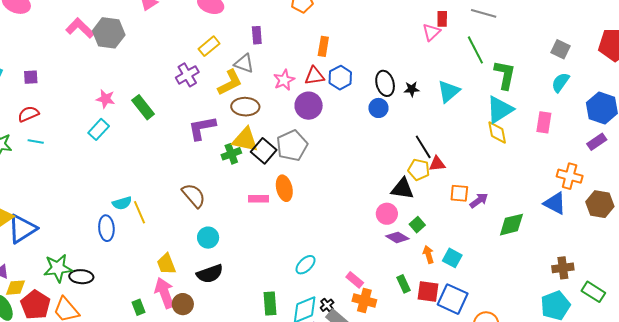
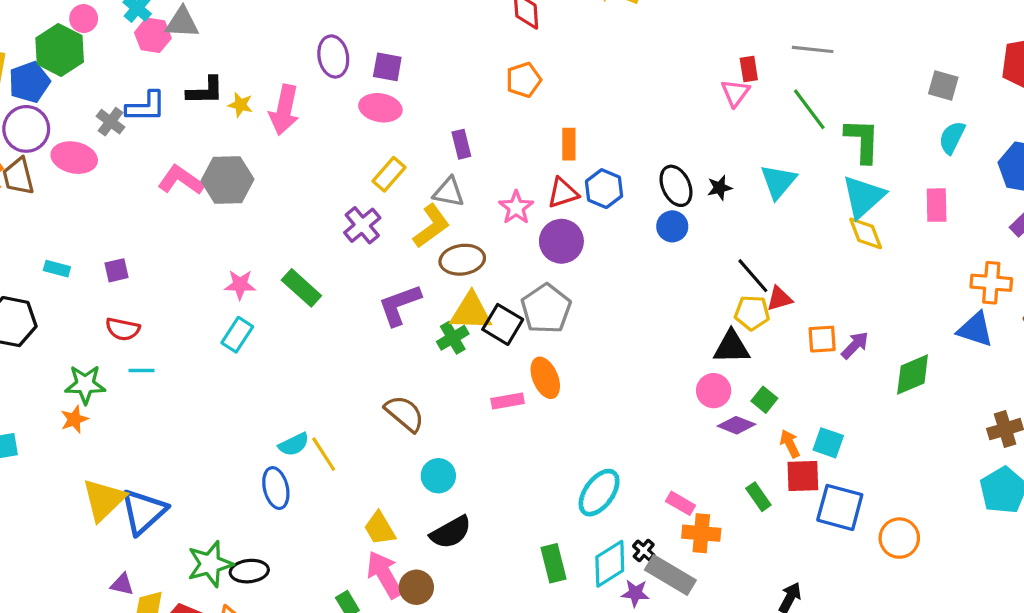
red semicircle: (28, 114) -> (123, 329), turned -135
cyan ellipse: (306, 265) -> (599, 493), size x1.4
red square: (428, 291) -> (803, 476), moved

